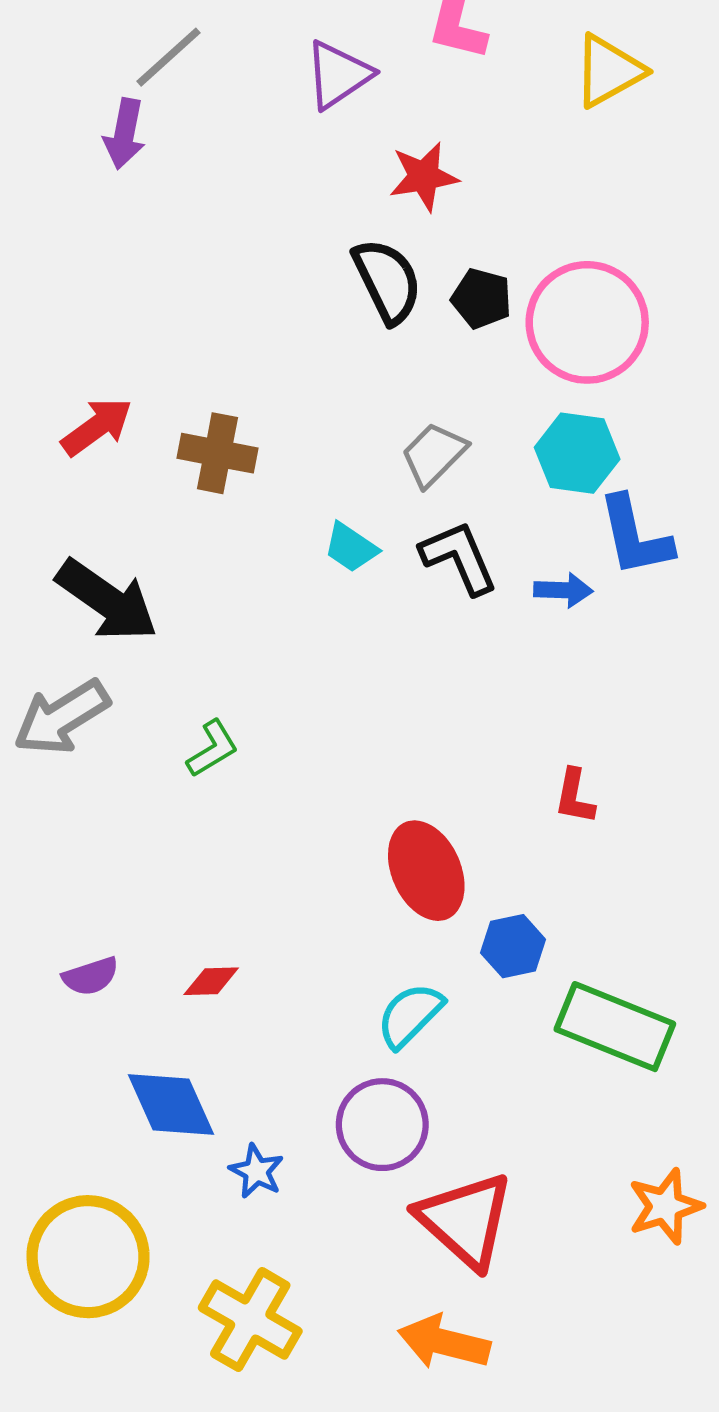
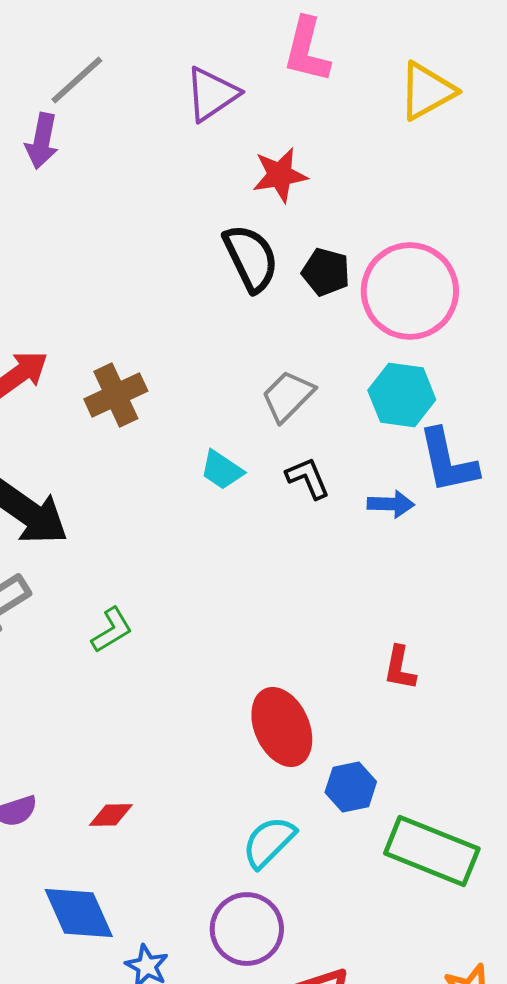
brown cross: (218, 453) -> (116, 395), turned -36
black L-shape: (459, 558) -> (308, 478), size x0.7

